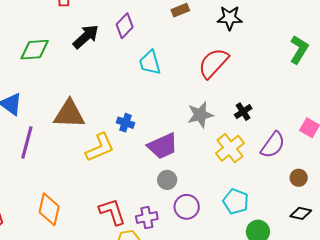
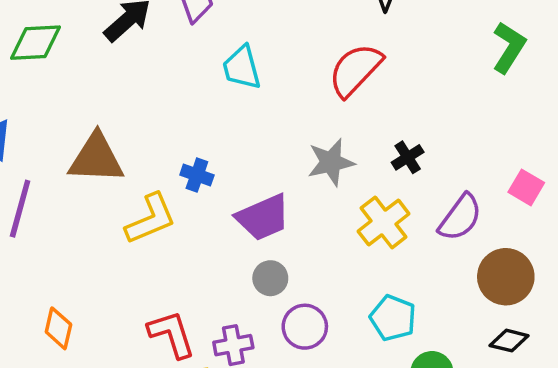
brown circle: (299, 178) -> (506, 277), size x1.8
orange diamond: (49, 209) -> (58, 328), size x0.7

